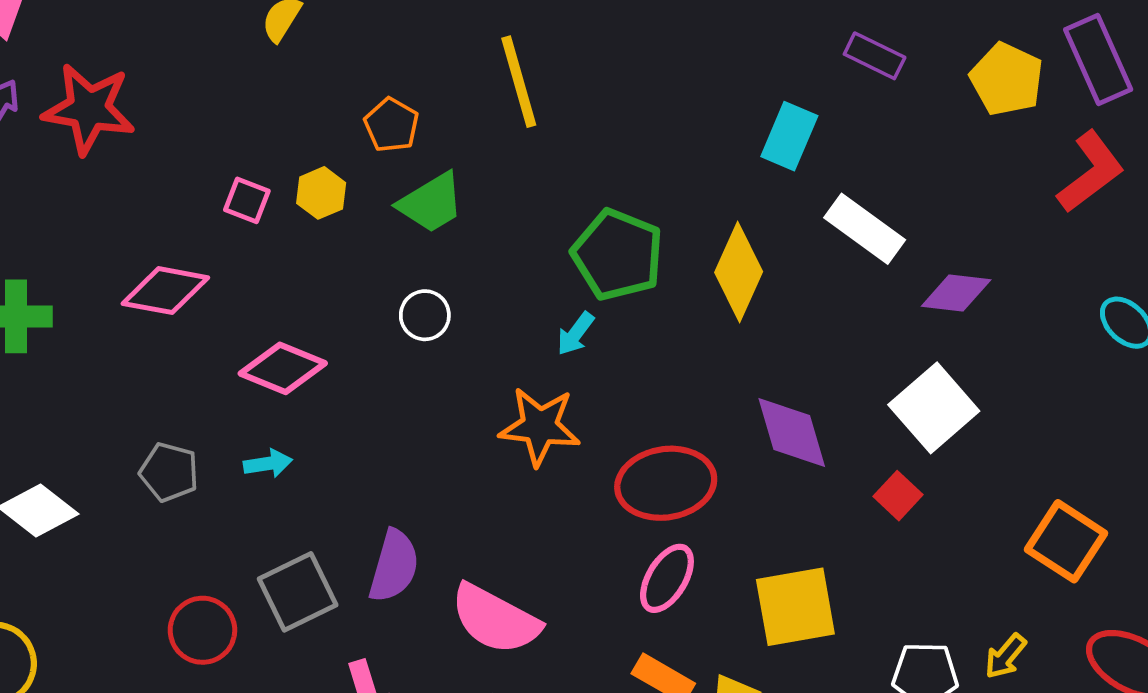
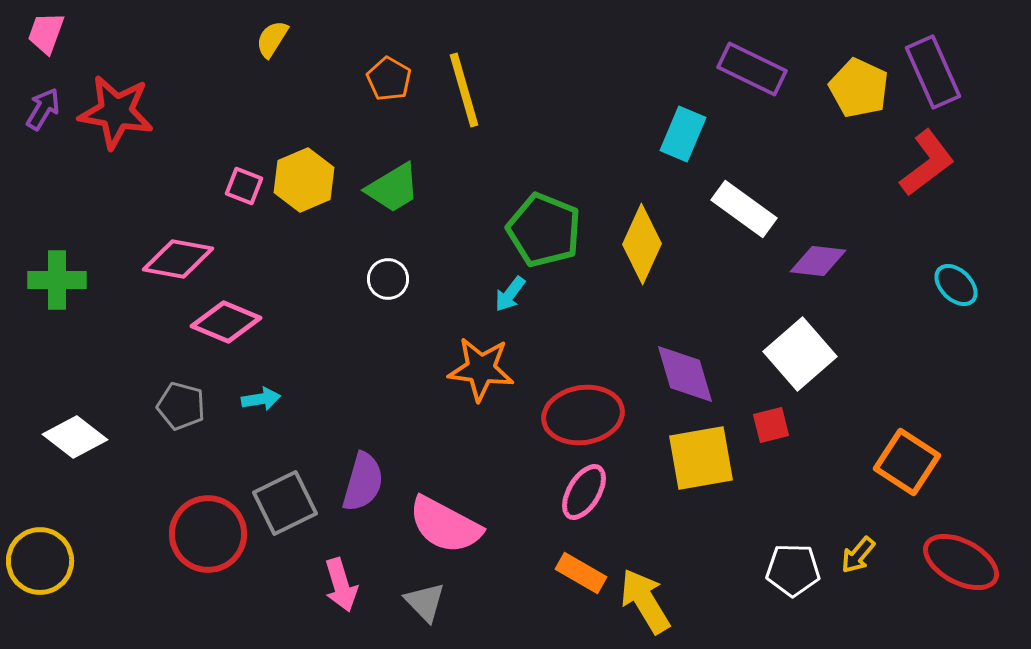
purple rectangle: (875, 56) -> (752, 69), size x1.4
orange pentagon: (391, 125) -> (389, 79), moved
yellow hexagon: (321, 193) -> (304, 180), size x1.5
pink diamond: (283, 368) -> (226, 322), moved
red square: (898, 496) -> (771, 425), turned 33
yellow square: (795, 607) -> (701, 458), moved
red circle: (202, 630) -> (208, 534), size x1.4

